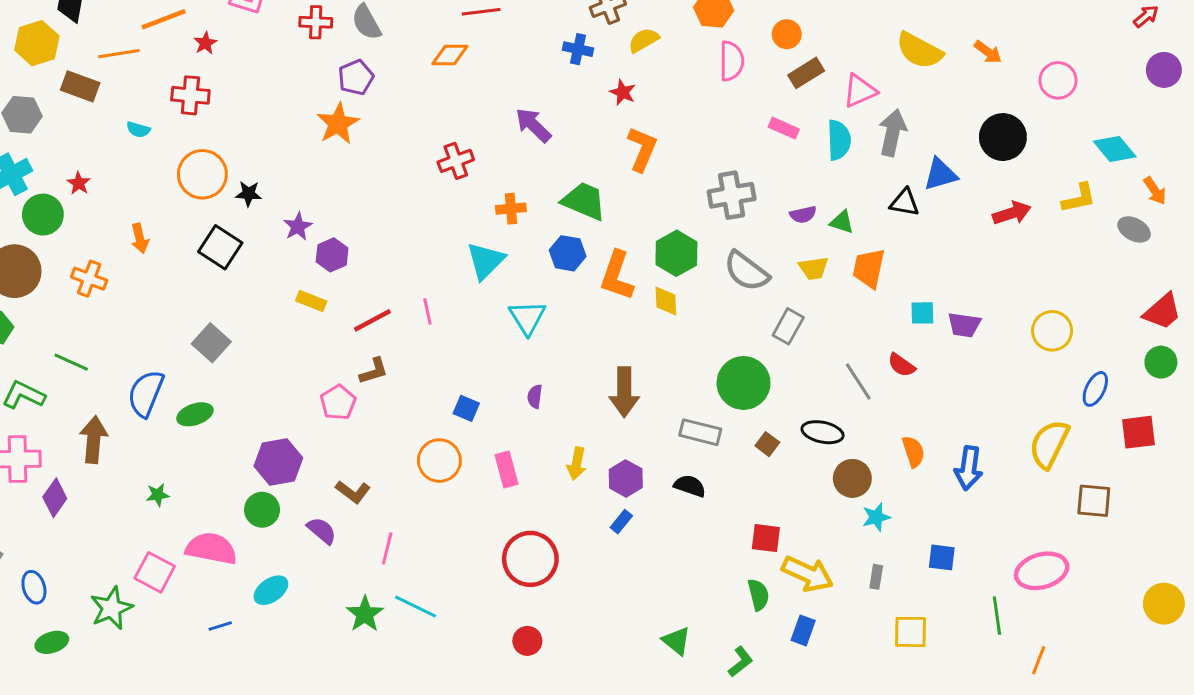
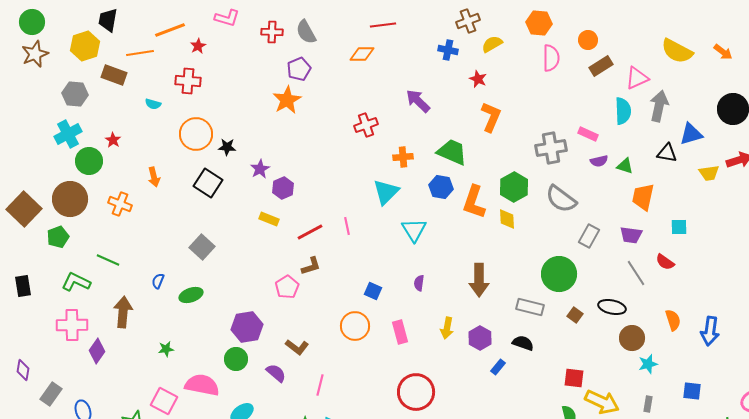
pink rectangle: (784, 128) -> (588, 134), moved
yellow trapezoid: (814, 268) -> (709, 173), moved
purple trapezoid: (964, 325) -> (631, 235), moved
blue semicircle: (146, 393) -> (158, 281), size x0.5
blue rectangle: (621, 522) -> (498, 367), moved

